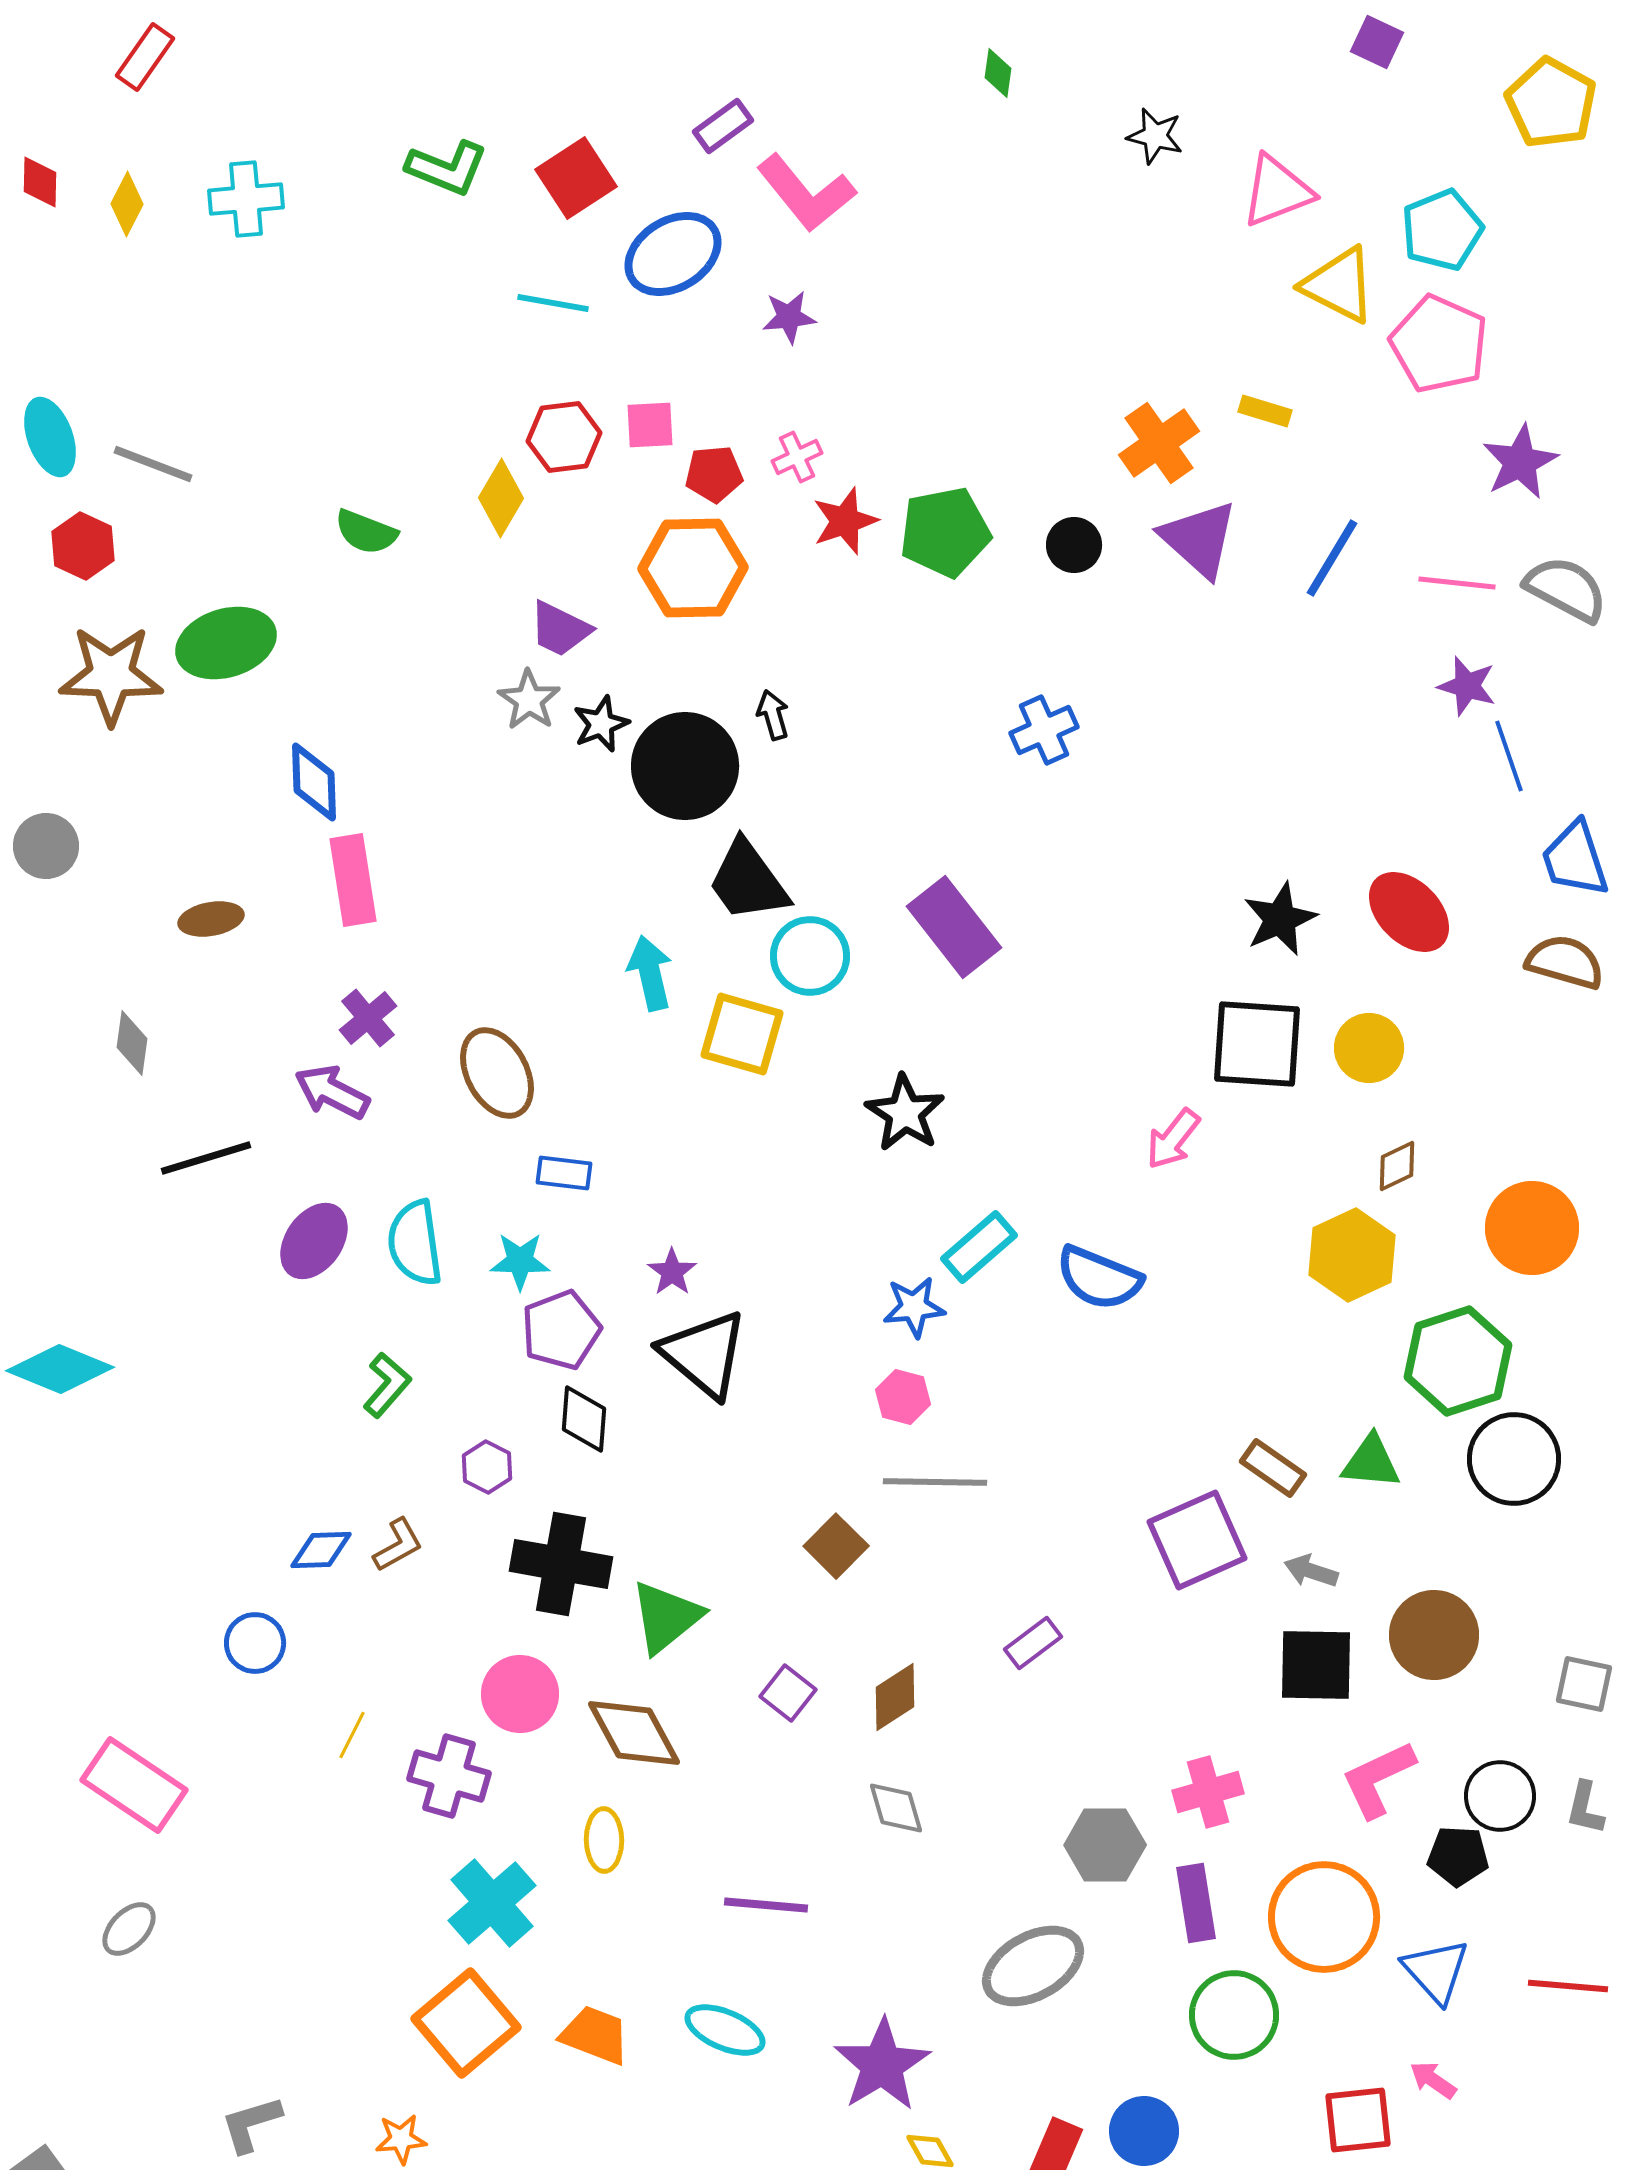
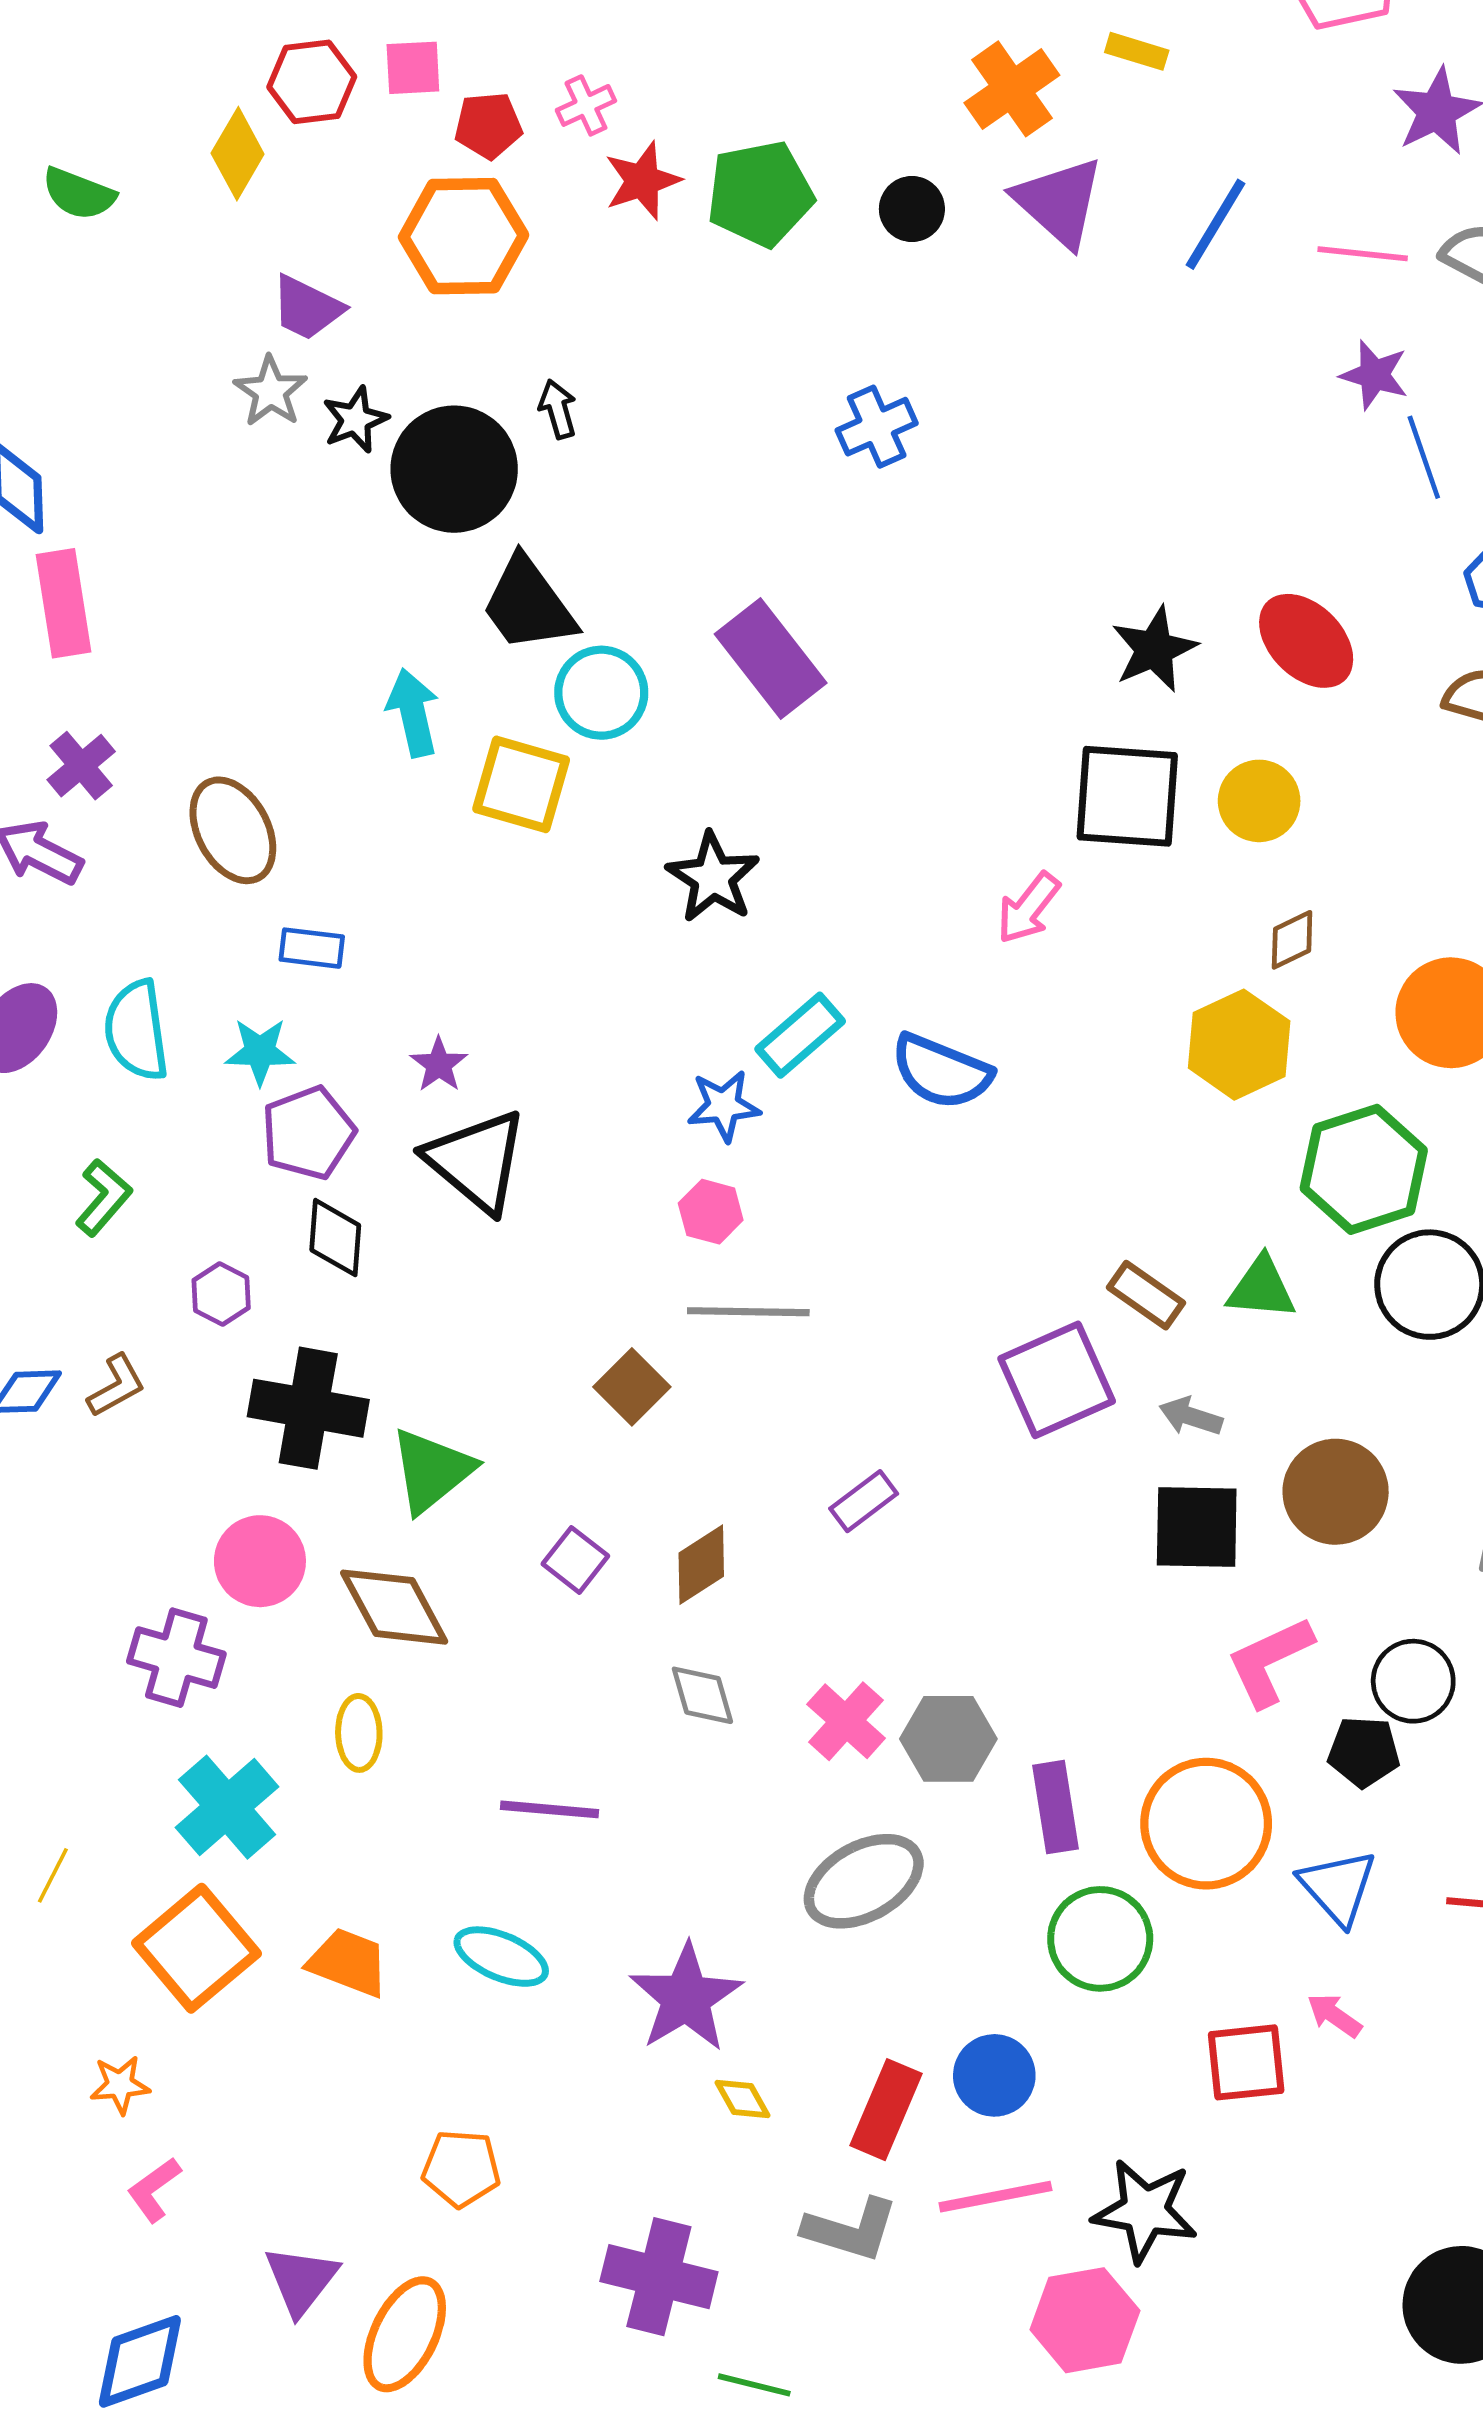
yellow line: (352, 1735) -> (53, 1875), moved
pink cross: (1208, 1792) -> (846, 1721), moved, turned -32

